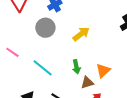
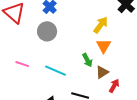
yellow arrow: (81, 34) -> (101, 25), moved
orange triangle: (103, 71) -> (104, 46), moved

